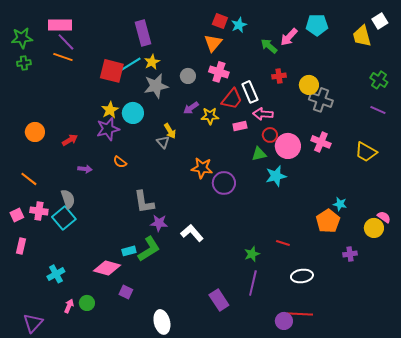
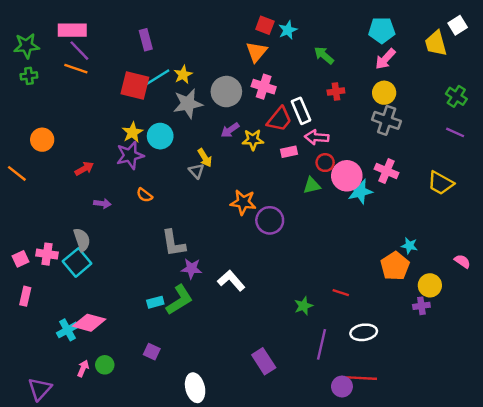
purple rectangle: (143, 33) -> (146, 40), moved, size x0.7
pink arrow: (289, 37) -> (385, 59), moved
gray circle: (188, 76) -> (226, 92), size x1.6
yellow circle: (309, 85) -> (384, 93), moved
orange circle: (35, 132) -> (42, 140), moved
cyan star: (276, 176) -> (360, 191), moved
orange line: (29, 179) -> (17, 173), moved
yellow circle: (374, 228) -> (430, 285), moved
pink diamond: (107, 268) -> (89, 323), moved
purple line: (253, 283) -> (322, 344), moved

